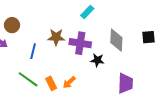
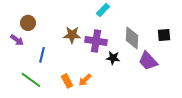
blue line: (33, 51) -> (42, 55), moved
green line: (28, 79) -> (31, 80), moved
purple trapezoid: (125, 83) -> (148, 61), moved, turned 135

